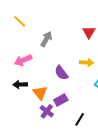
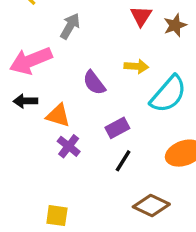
pink arrow: (23, 60) -> (31, 61), size x1.4
orange triangle: (40, 93) -> (58, 115), turned -35
purple rectangle: (61, 100) -> (117, 128), moved

